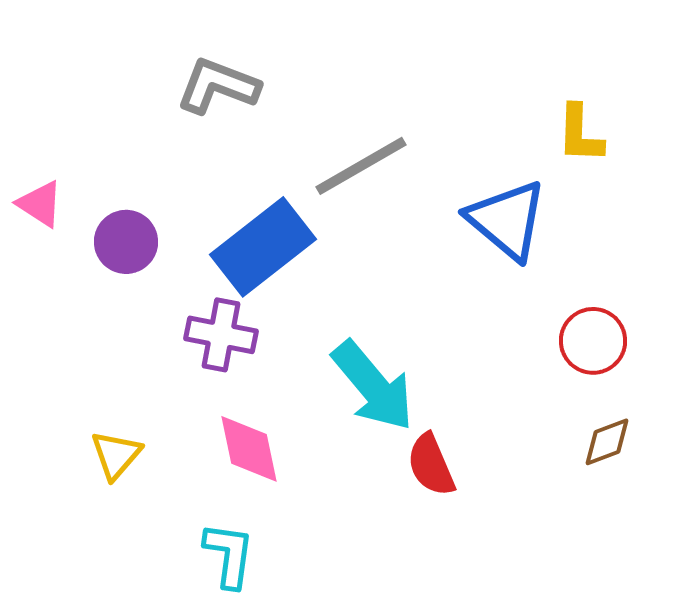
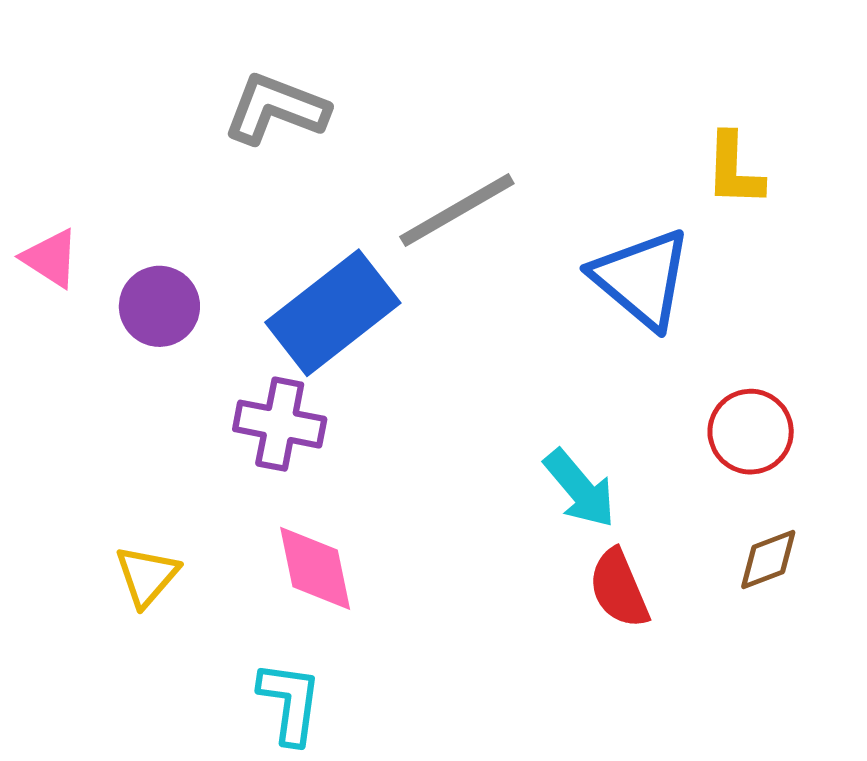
cyan arrow: (373, 386) -> (580, 489), moved, size x0.7
red semicircle: (431, 465) -> (619, 589), moved

